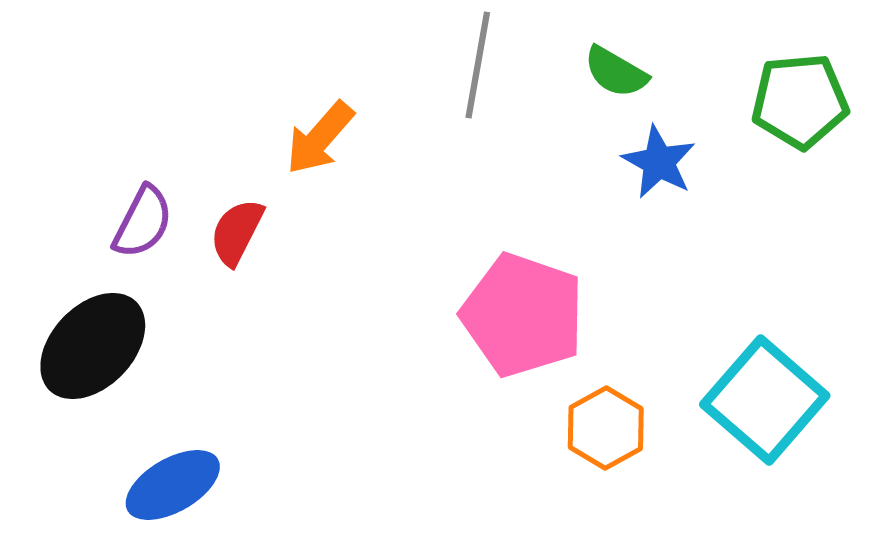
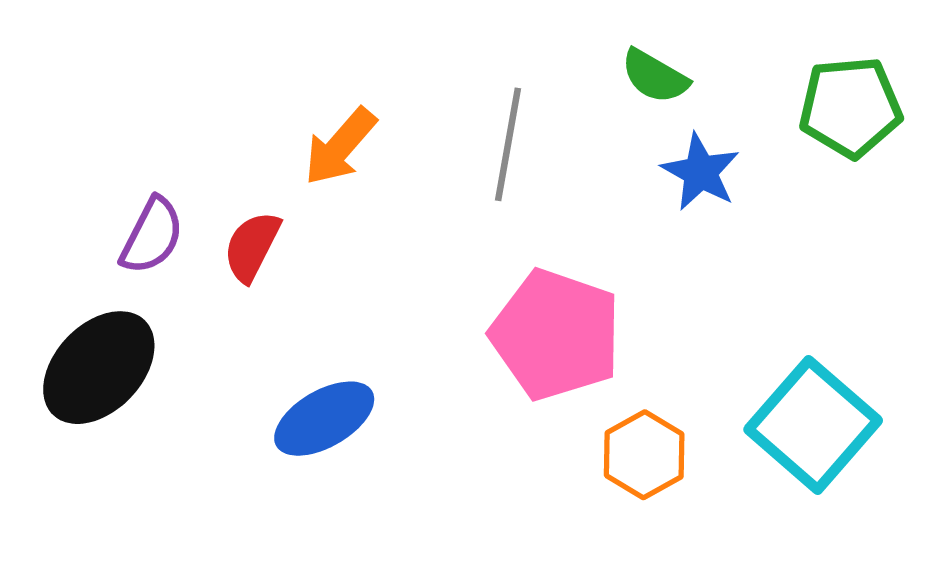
gray line: (478, 65) -> (508, 144), moved
blue ellipse: (173, 485) -> (324, 419), moved

